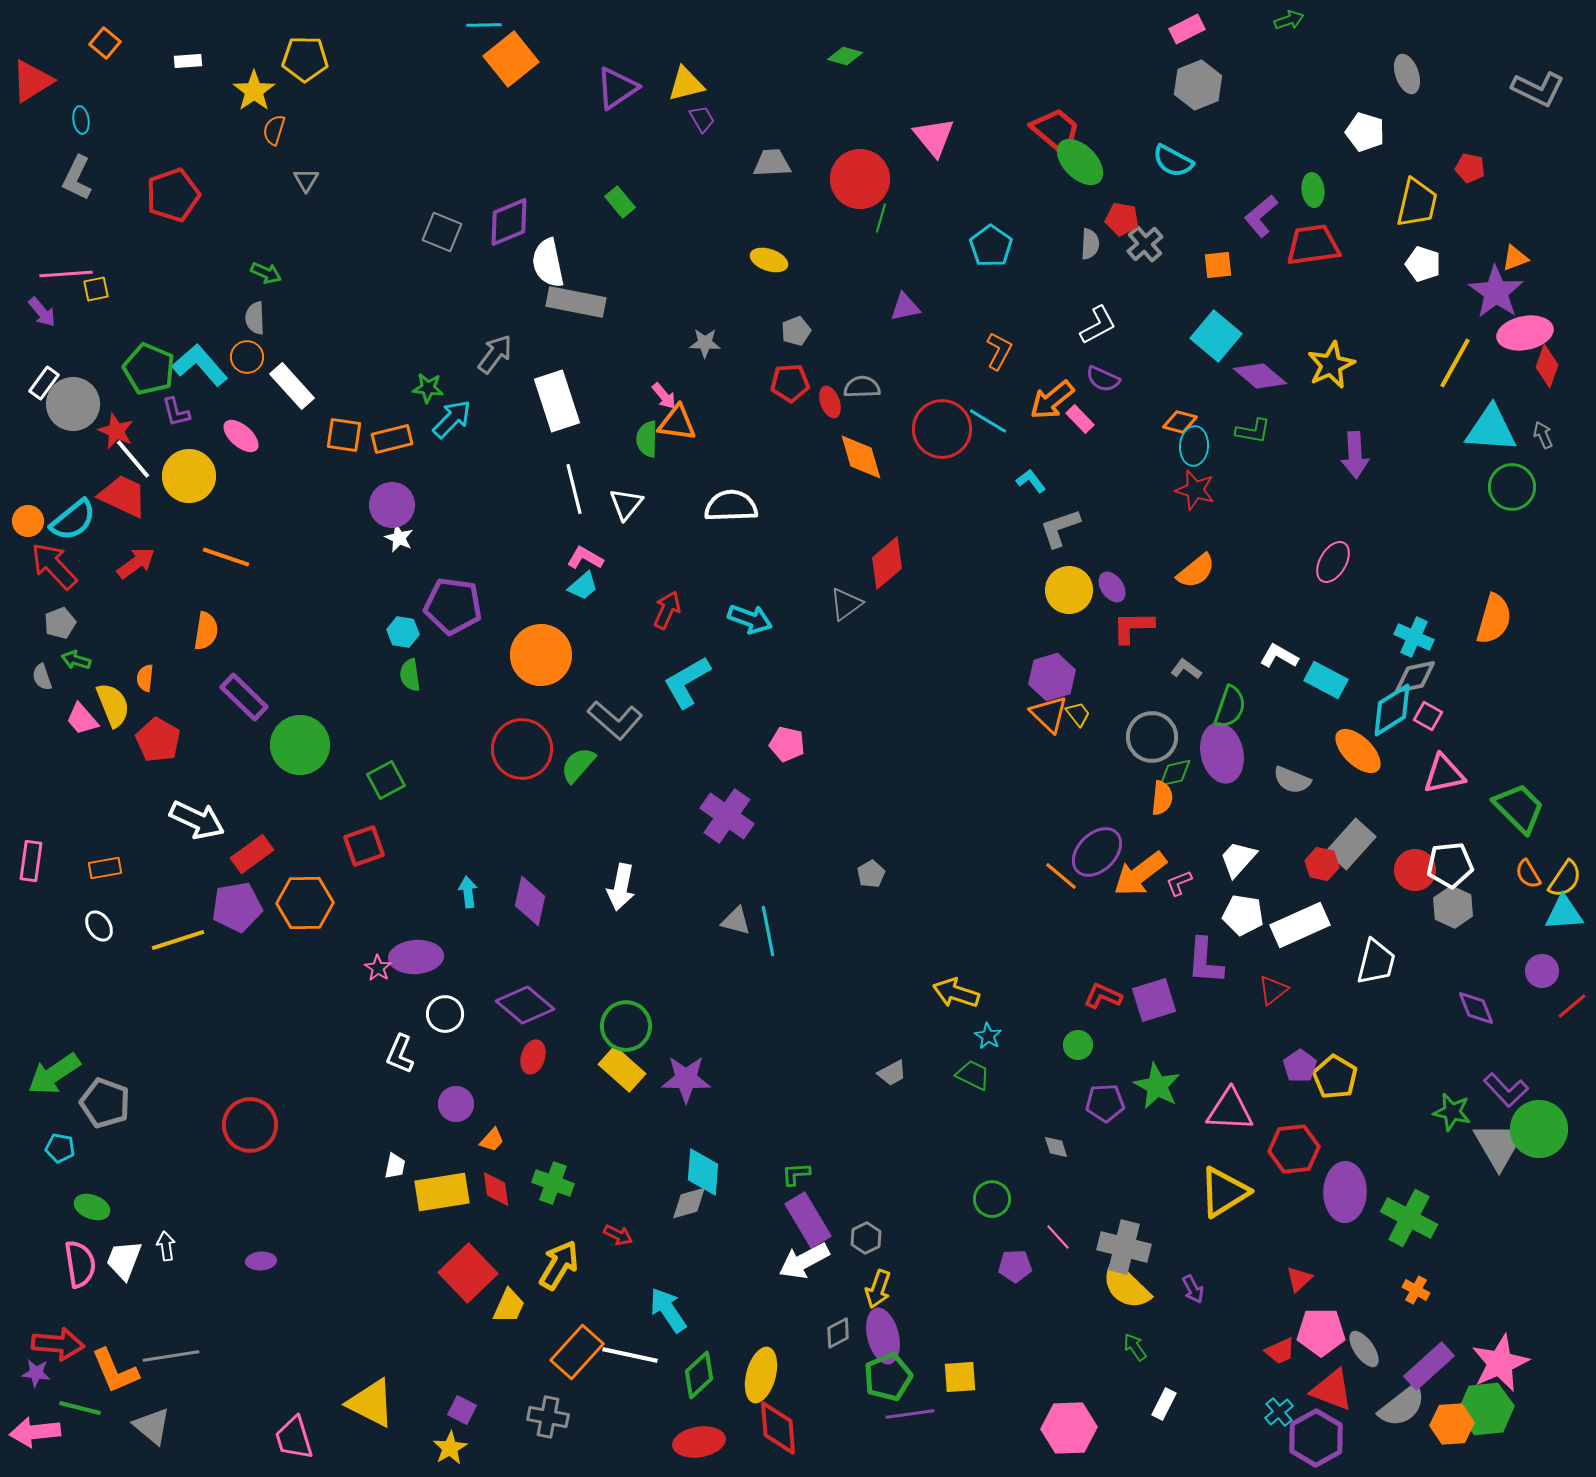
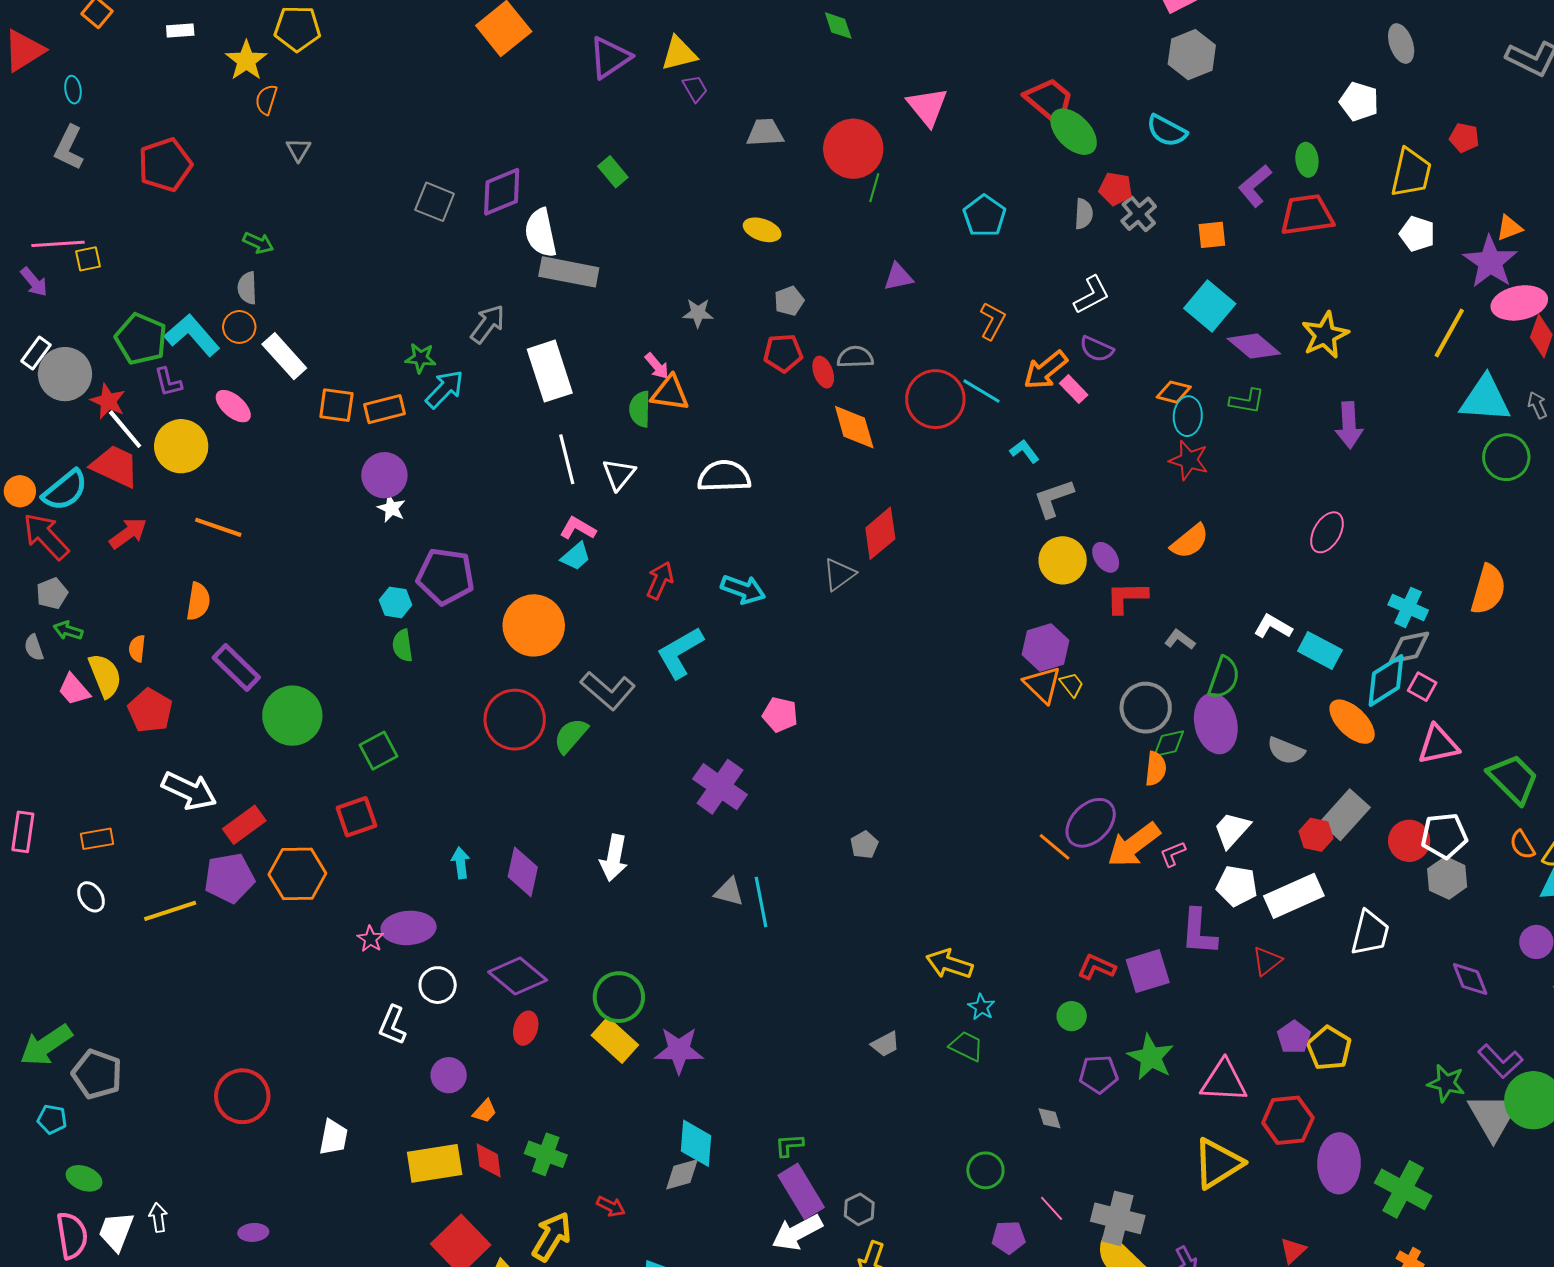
green diamond: (845, 56) -> (838, 26), turned 56
white trapezoid: (395, 1166) -> (333, 1137), moved, size x1.4

